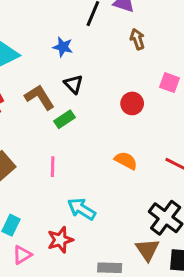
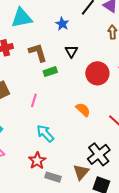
black triangle: (73, 84) -> (71, 51), moved
red circle: (132, 103) -> (97, 73), size x1.5
red star: (60, 240) -> (37, 161), moved, turned -30

